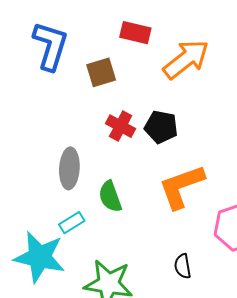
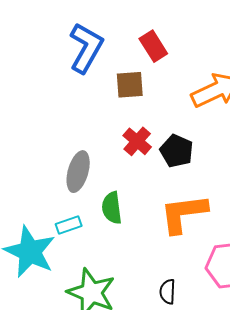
red rectangle: (135, 33) -> (153, 46), moved, turned 32

